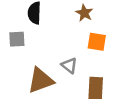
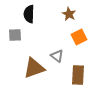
orange square: (97, 42) -> (79, 37), turned -35

